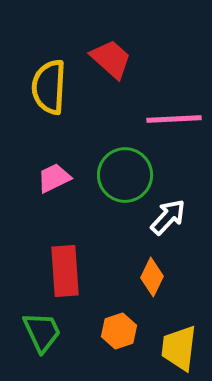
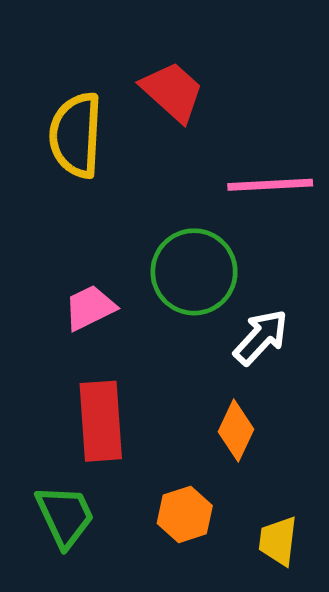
pink trapezoid: (54, 178) -> (90, 308), moved
yellow trapezoid: (179, 348) -> (278, 541), size x0.7

